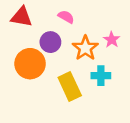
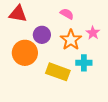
pink semicircle: (66, 17) -> (67, 14), moved
yellow rectangle: (70, 86) -> (58, 72), turned -45

